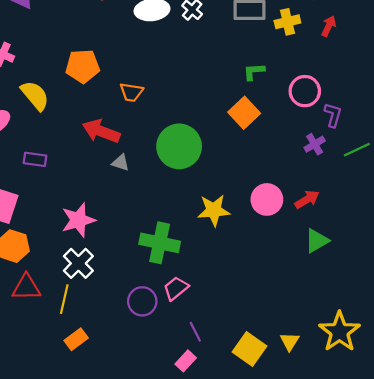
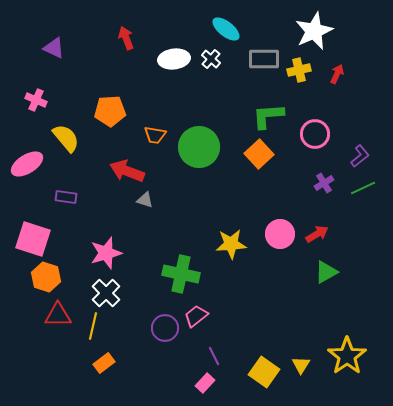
green L-shape: (254, 72) -> (268, 116), size x1.6
purple L-shape: (333, 115) -> (360, 156), moved, turned 35
green circle: (179, 146) -> (199, 147), moved

